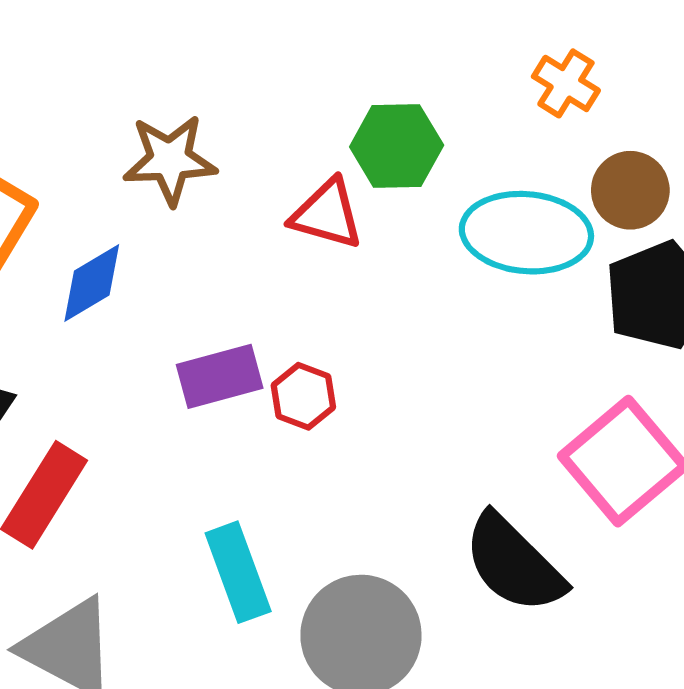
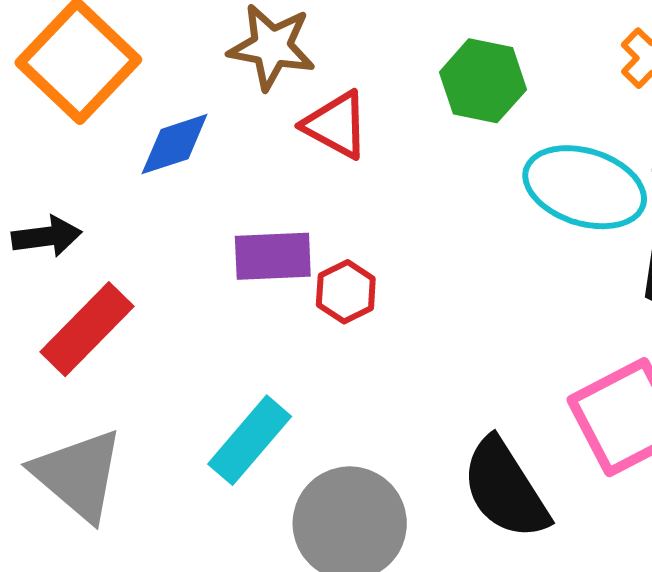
red triangle: (327, 214) -> (336, 125), moved
cyan rectangle: (238, 572) -> (250, 440), turned 48

